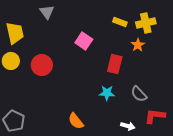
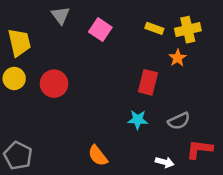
pink square: (84, 41) -> (100, 30), moved
gray semicircle: (139, 94) -> (179, 121), turned -72

